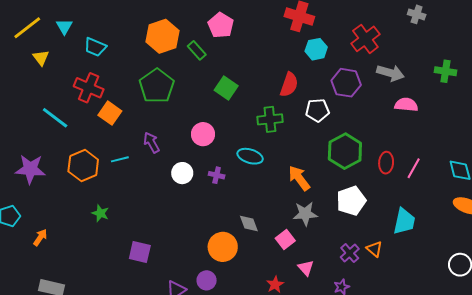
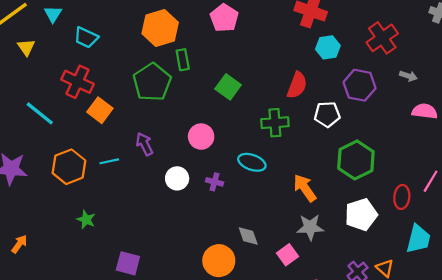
green rectangle: (197, 50) -> (183, 60), moved, turned 30
gray arrow: (390, 73) -> (408, 76), size x0.6
red ellipse: (386, 163) -> (402, 197), moved

